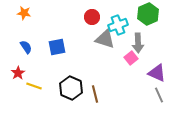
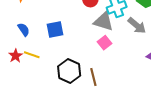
gray arrow: (138, 43) -> (137, 25), turned -48
pink square: (131, 58) -> (105, 43), moved
yellow line: (34, 86) -> (32, 55), moved

